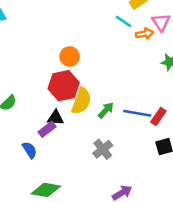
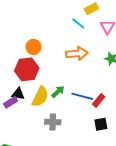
orange arrow: (145, 34) -> (77, 54), moved, size x1.5
yellow semicircle: (81, 101) -> (40, 97), moved
gray cross: (103, 149) -> (53, 122), turned 35

